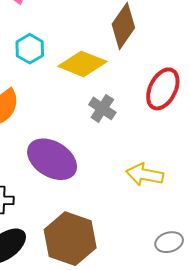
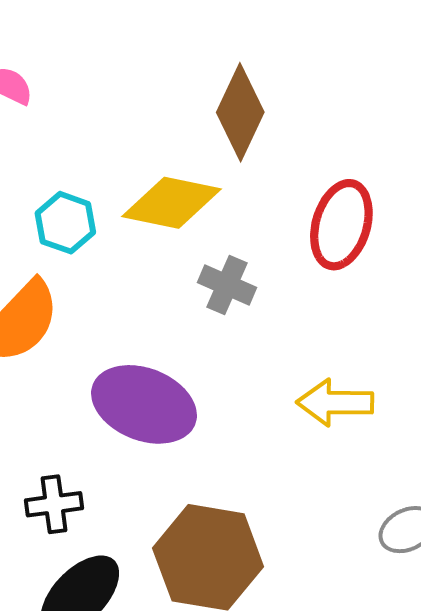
cyan hexagon: (30, 49) -> (65, 223), moved

